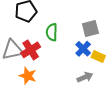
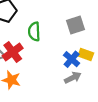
blue cross: (83, 49) -> (72, 59), moved

